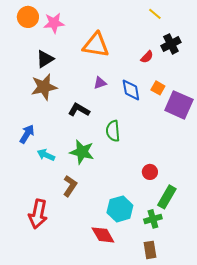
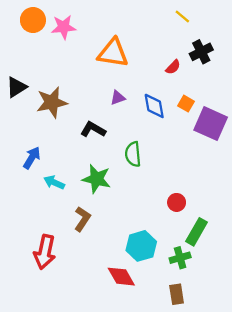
black triangle: (45, 59) -> (16, 87), moved

